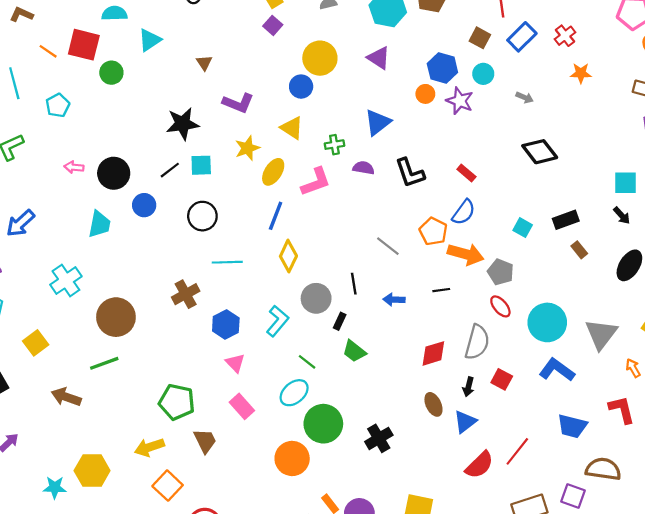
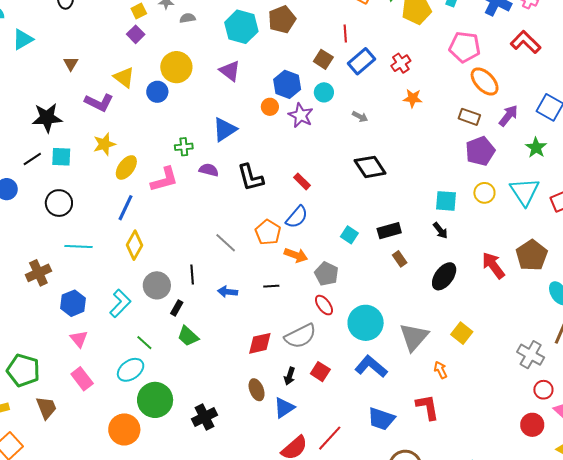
yellow triangle: (292, 128) -> (124, 77), moved
orange arrow: (466, 254) -> (296, 255), size x0.7
gray semicircle: (477, 342) -> (300, 336), turned 44

